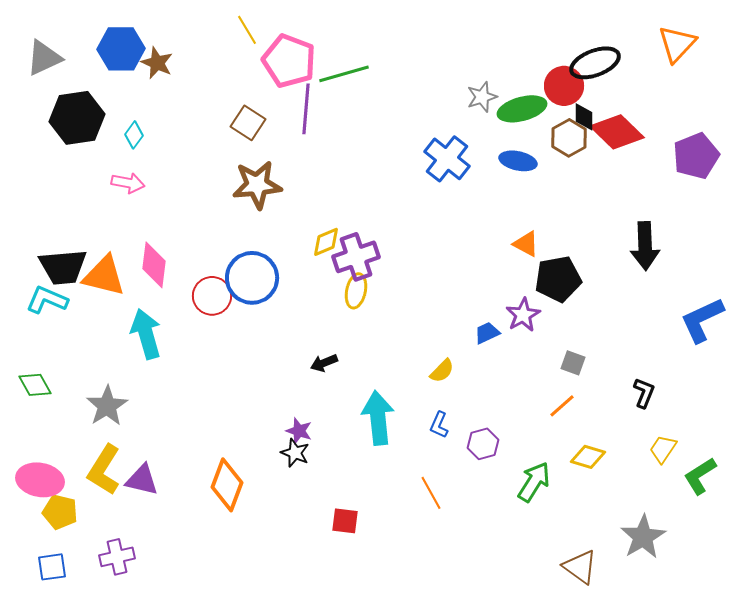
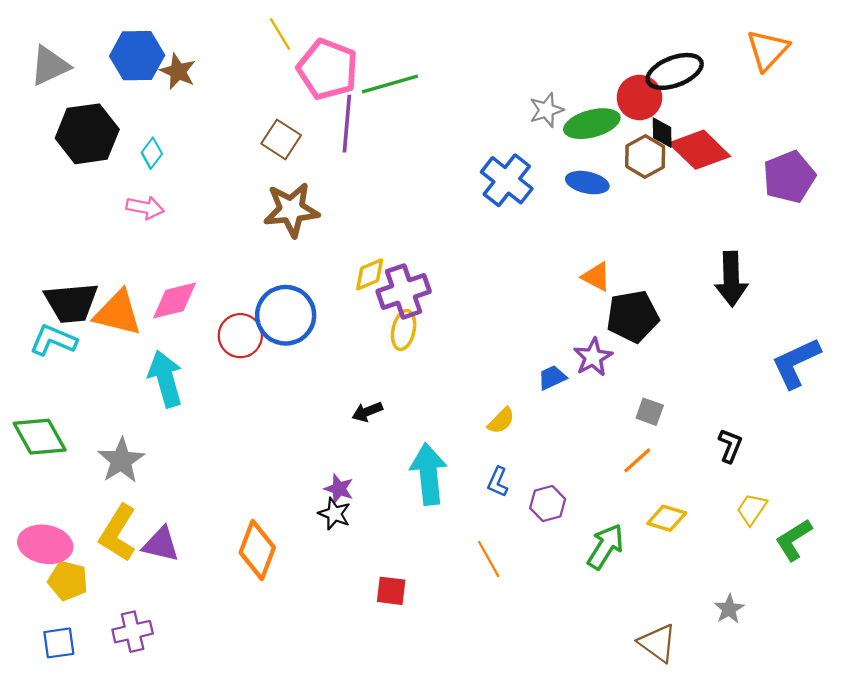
pink diamond: (154, 265) -> (175, 301), turned 69
green diamond: (35, 385) -> (40, 437), size x1.4
gray star: (643, 537) -> (729, 609), size x0.6

